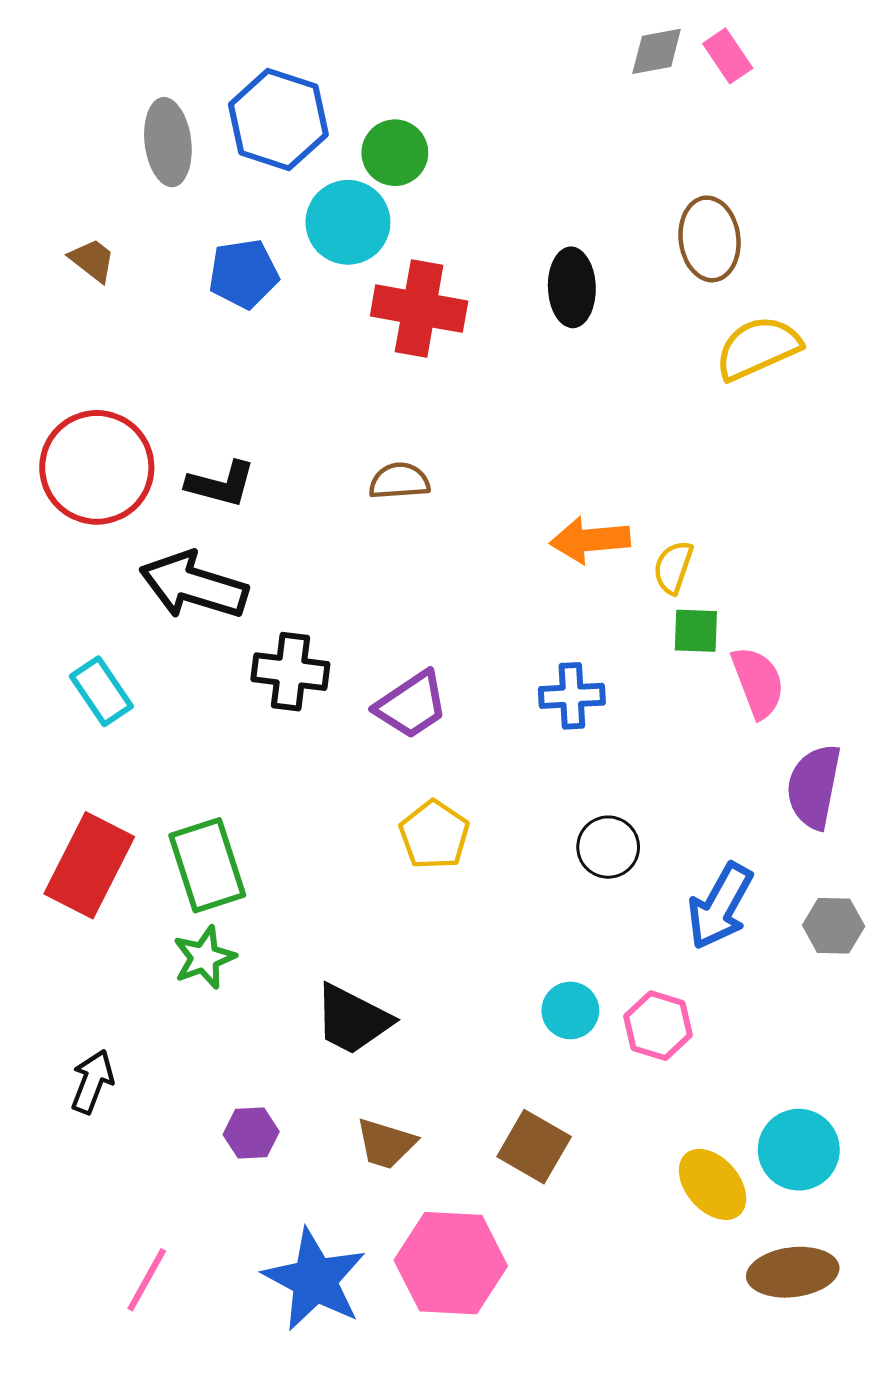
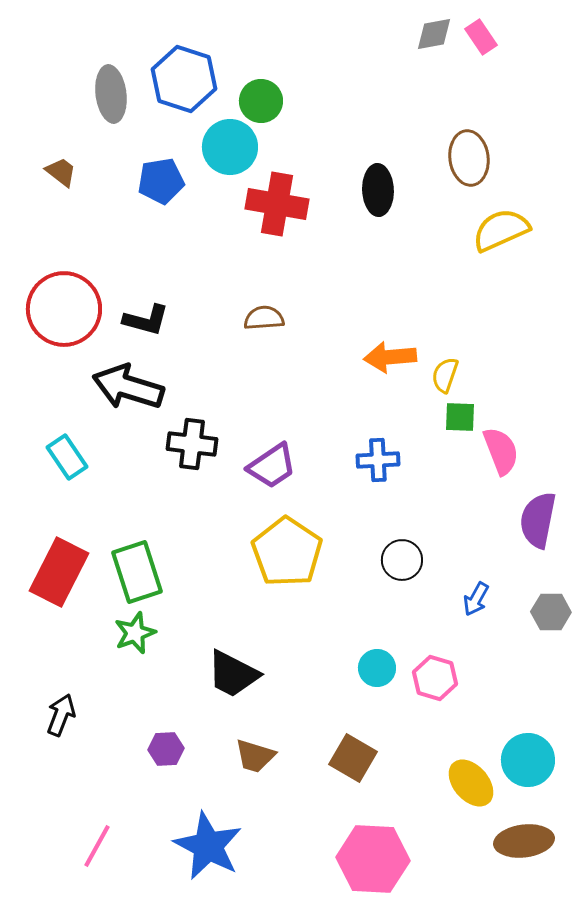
yellow pentagon: (434, 835) -> (287, 552), size x1.5
blue arrow: (720, 906) -> (476, 599), size x0.6
pink hexagon: (451, 1263) -> (373, 859), moved

